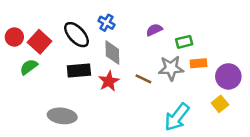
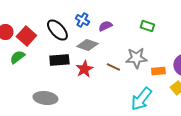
purple semicircle: (154, 30) -> (105, 26), moved
green rectangle: (184, 42) -> (147, 26), moved, turned 32
gray diamond: (112, 53) -> (87, 45), turned -70
orange rectangle: (198, 63) -> (158, 71), moved

